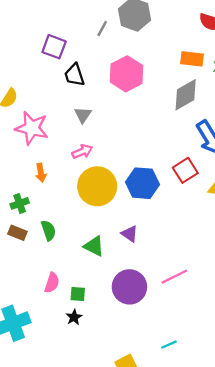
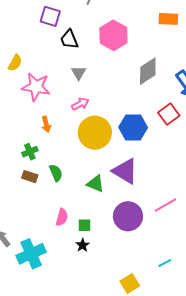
gray diamond: (186, 95) -> (148, 71), moved
purple triangle: (130, 234) -> (125, 171), size x1.8

